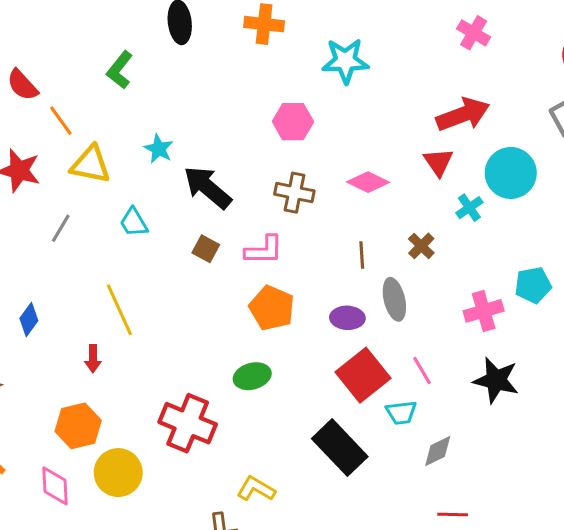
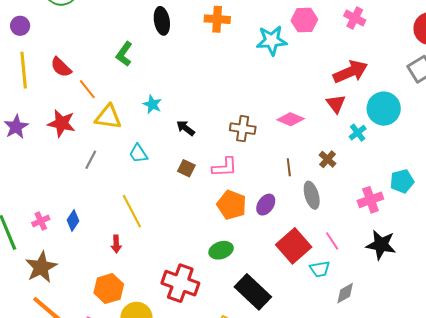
pink hexagon: (293, 122) -> (304, 20), moved
black arrow: (207, 187) -> (186, 128), size x0.6
purple ellipse: (347, 318) -> (266, 205), moved, turned -55
black rectangle: (340, 448) -> (253, 292), moved

